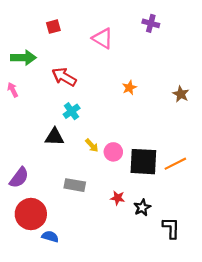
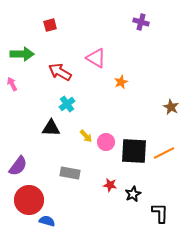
pink triangle: (103, 38) -> (96, 58), moved
brown star: (181, 94) -> (171, 107), moved

